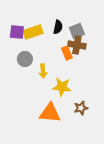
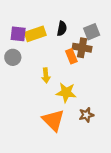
gray square: (77, 31) -> (92, 32), moved
gray circle: (25, 59) -> (13, 57), moved
orange triangle: (50, 113) -> (53, 120), turned 40

